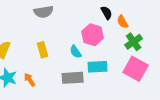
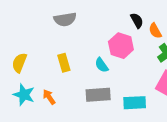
cyan rectangle: (98, 67) -> (135, 103), moved

